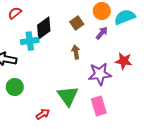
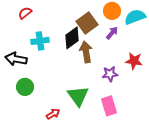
brown square: (77, 23) -> (87, 23), size x1.5
black diamond: (44, 28) -> (72, 38), moved
brown arrow: (76, 52) -> (86, 52), size x1.5
purple star: (100, 74) -> (110, 74), size x0.7

